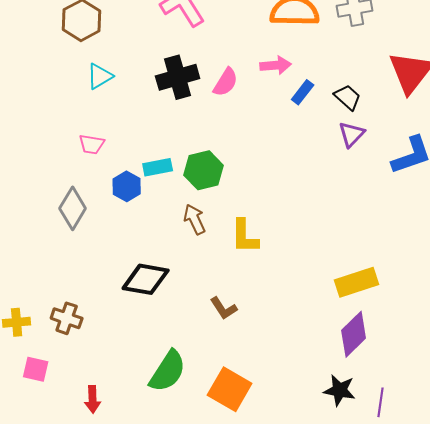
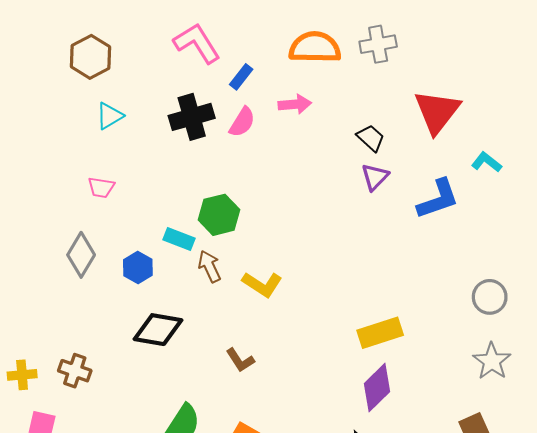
blue rectangle: (303, 92) -> (241, 77), moved
cyan rectangle: (158, 167) -> (179, 239), moved, turned 32
blue hexagon: (127, 186) -> (138, 267), moved
yellow L-shape: (245, 236) -> (262, 284), turned -57

